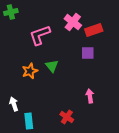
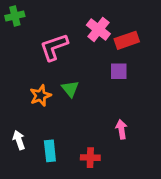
red cross: (67, 117) -> (90, 158), turned -32
cyan rectangle: (29, 121) -> (50, 151), moved

